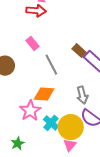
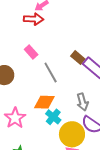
pink star: (30, 111) -> (15, 118), moved
cyan cross: (51, 123) -> (53, 117), moved

